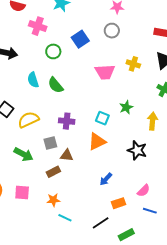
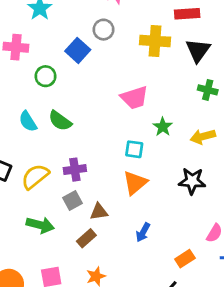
gray circle: (112, 31) -> (104, 30), moved
yellow cross: (133, 64) -> (155, 41), moved, size x1.5
pink trapezoid: (105, 72) -> (134, 98), moved
purple cross: (67, 121) -> (75, 170), moved
yellow arrow: (152, 121) -> (203, 137), turned -96
blue arrow: (106, 179) -> (143, 232), moved

